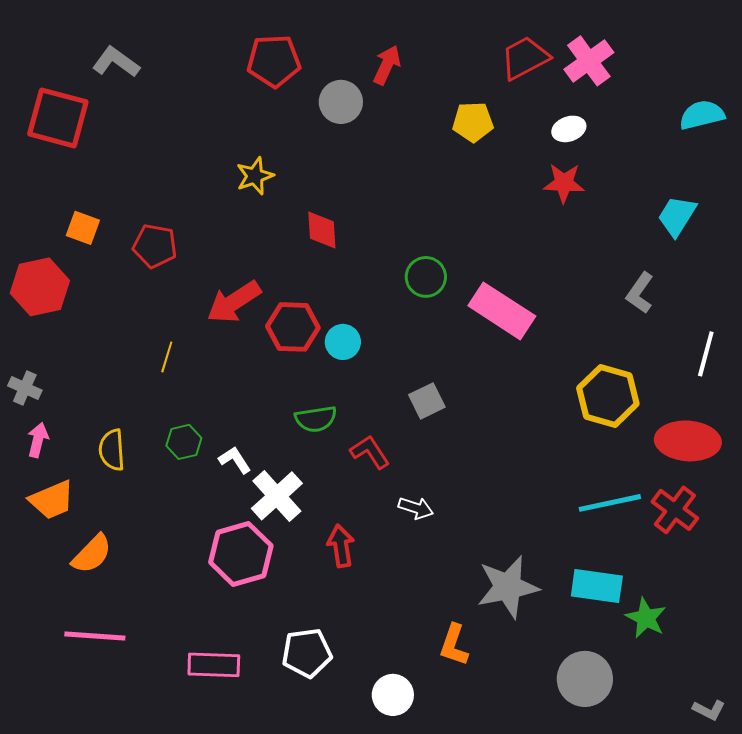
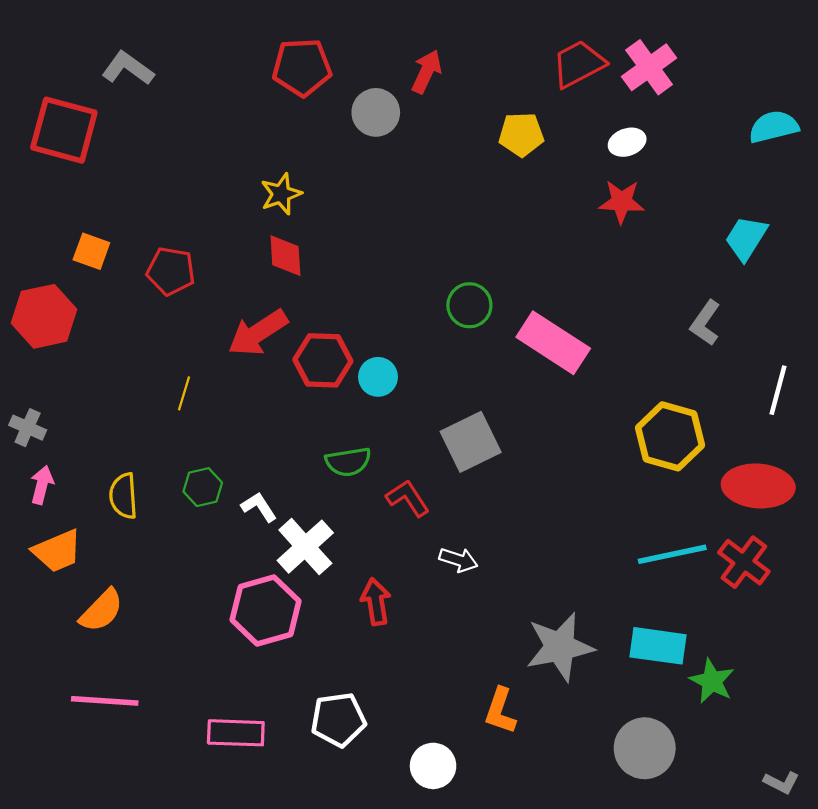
red diamond: (322, 230) -> (285, 256), moved
gray square: (427, 401) -> (471, 442), size x1.5

